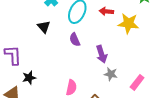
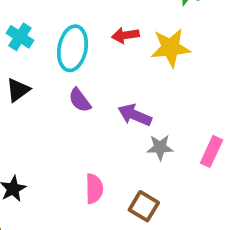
black triangle: (44, 27) -> (18, 90), turned 48
purple arrow: (102, 54) -> (135, 115), turned 144

